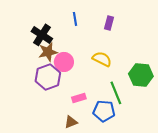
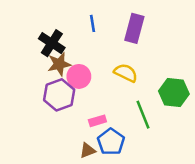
purple rectangle: (109, 23) -> (134, 28), size x1.6
blue pentagon: (104, 111) -> (111, 142), moved, turned 30

